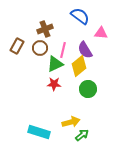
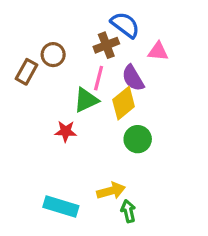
brown cross: (45, 29) -> (106, 45), moved
brown circle: (40, 48) -> (53, 55), moved
red star: (54, 84) -> (66, 131), moved
green arrow: (82, 135) -> (128, 211), turned -64

